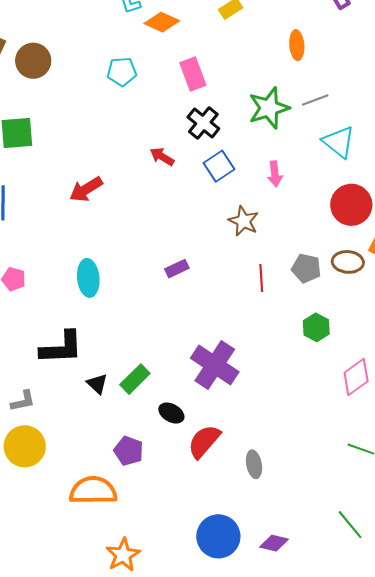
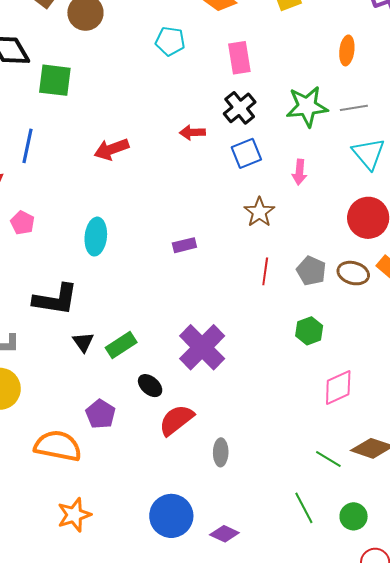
red arrow: (162, 157) -> (192, 132), turned -45
green line: (350, 525) -> (304, 508), moved

